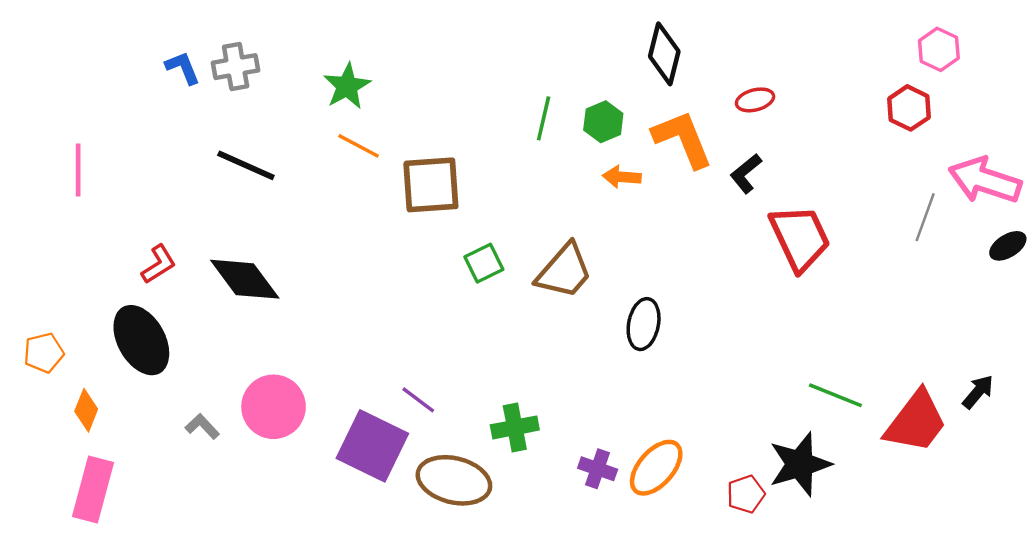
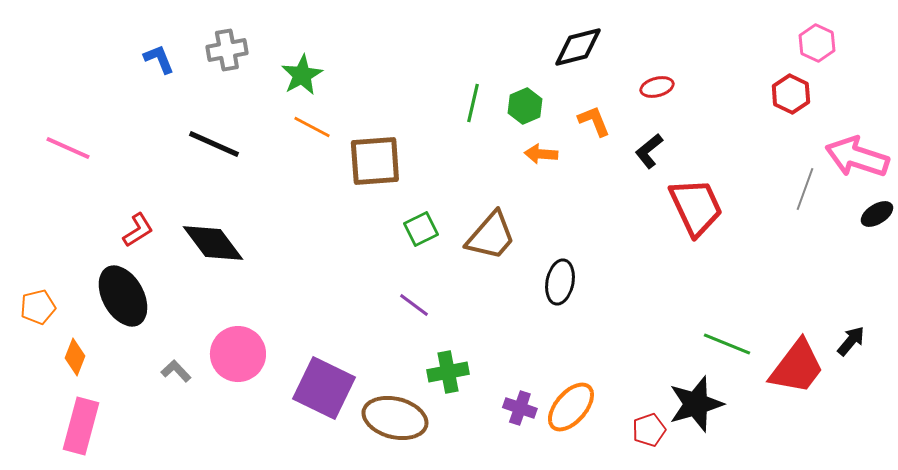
black diamond: (664, 54) -> (578, 47), turned 62
gray cross: (236, 67) -> (227, 50), moved
orange L-shape: (683, 139) -> (594, 121), size x0.6
pink line: (78, 170) -> (68, 148), turned -66
purple line: (418, 400) -> (414, 305), moved

